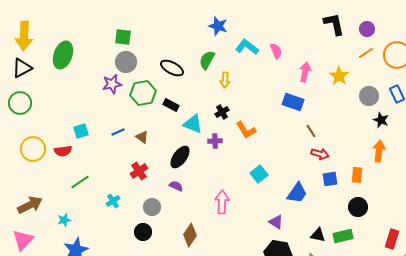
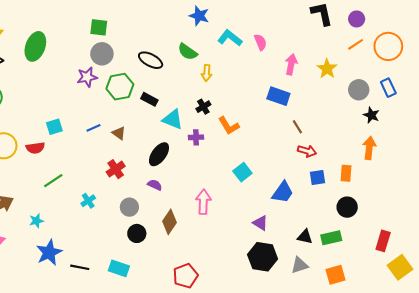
green semicircle: (207, 60) -> (188, 52), turned -84
black circle: (143, 232) -> (137, 233), moved
brown diamond: (190, 235) -> (170, 222), moved

